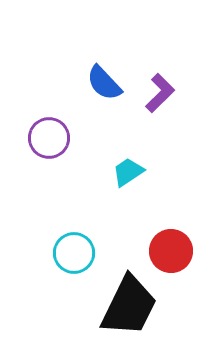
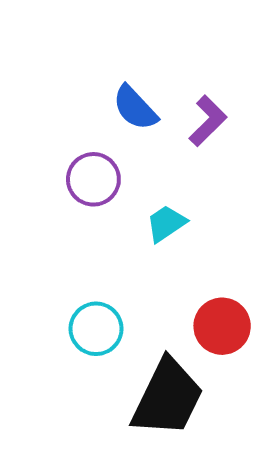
purple circle: (49, 138) -> (93, 179), moved

